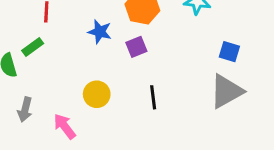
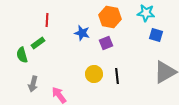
blue square: (229, 52) -> (156, 35), moved
yellow circle: (97, 94) -> (94, 74), moved

